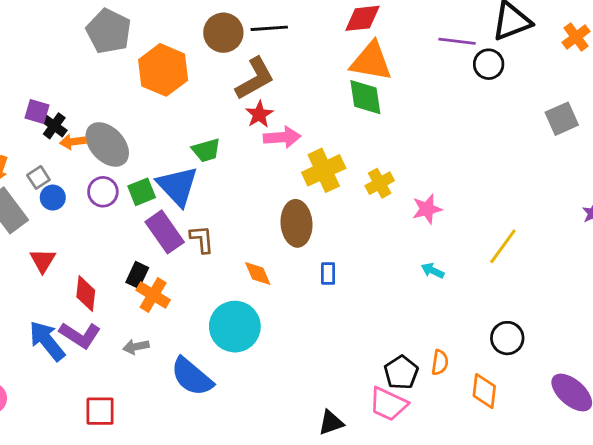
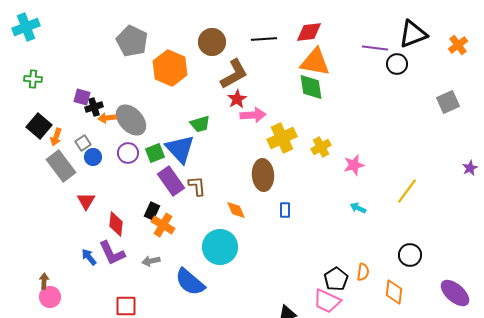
black line: (269, 28) -> (264, 39), moved
black cross: (54, 126) -> (94, 107), turned 36
purple L-shape: (80, 335) -> (112, 253), turned 32
blue arrow: (47, 341) -> (89, 257), size x0.6

